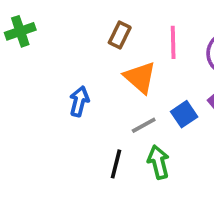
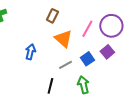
pink line: (173, 42) -> (87, 29), moved, turned 30
green arrow: (158, 162) -> (83, 85), moved

